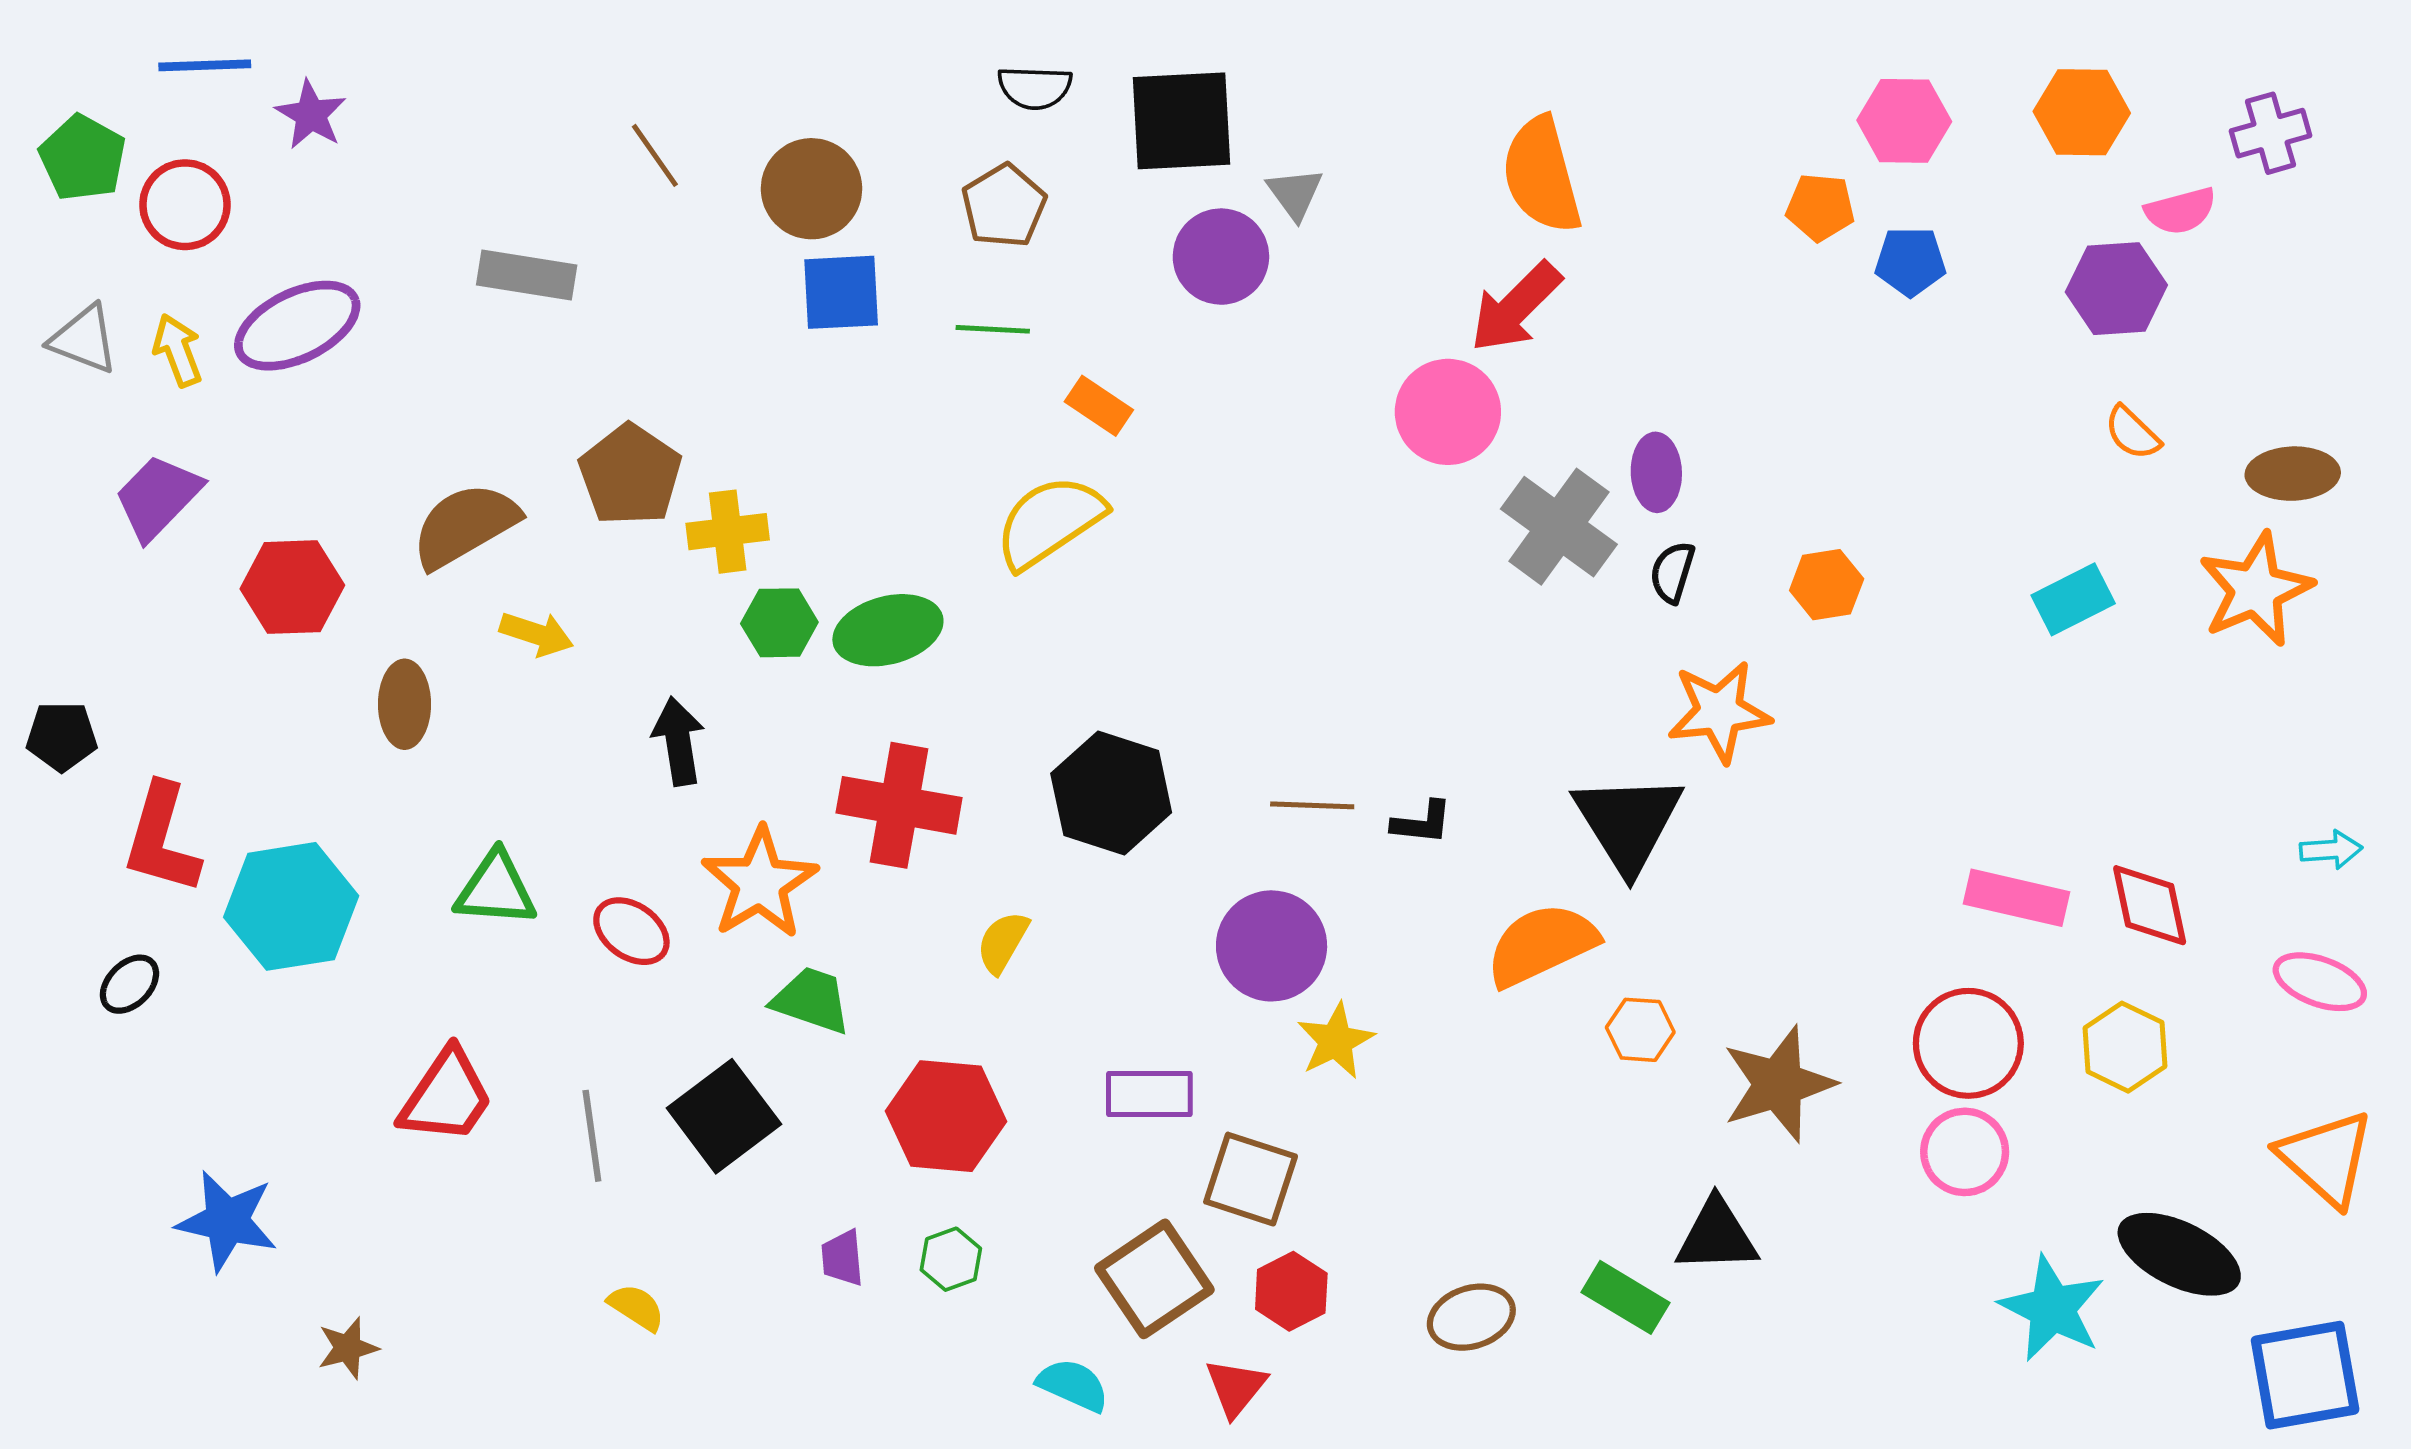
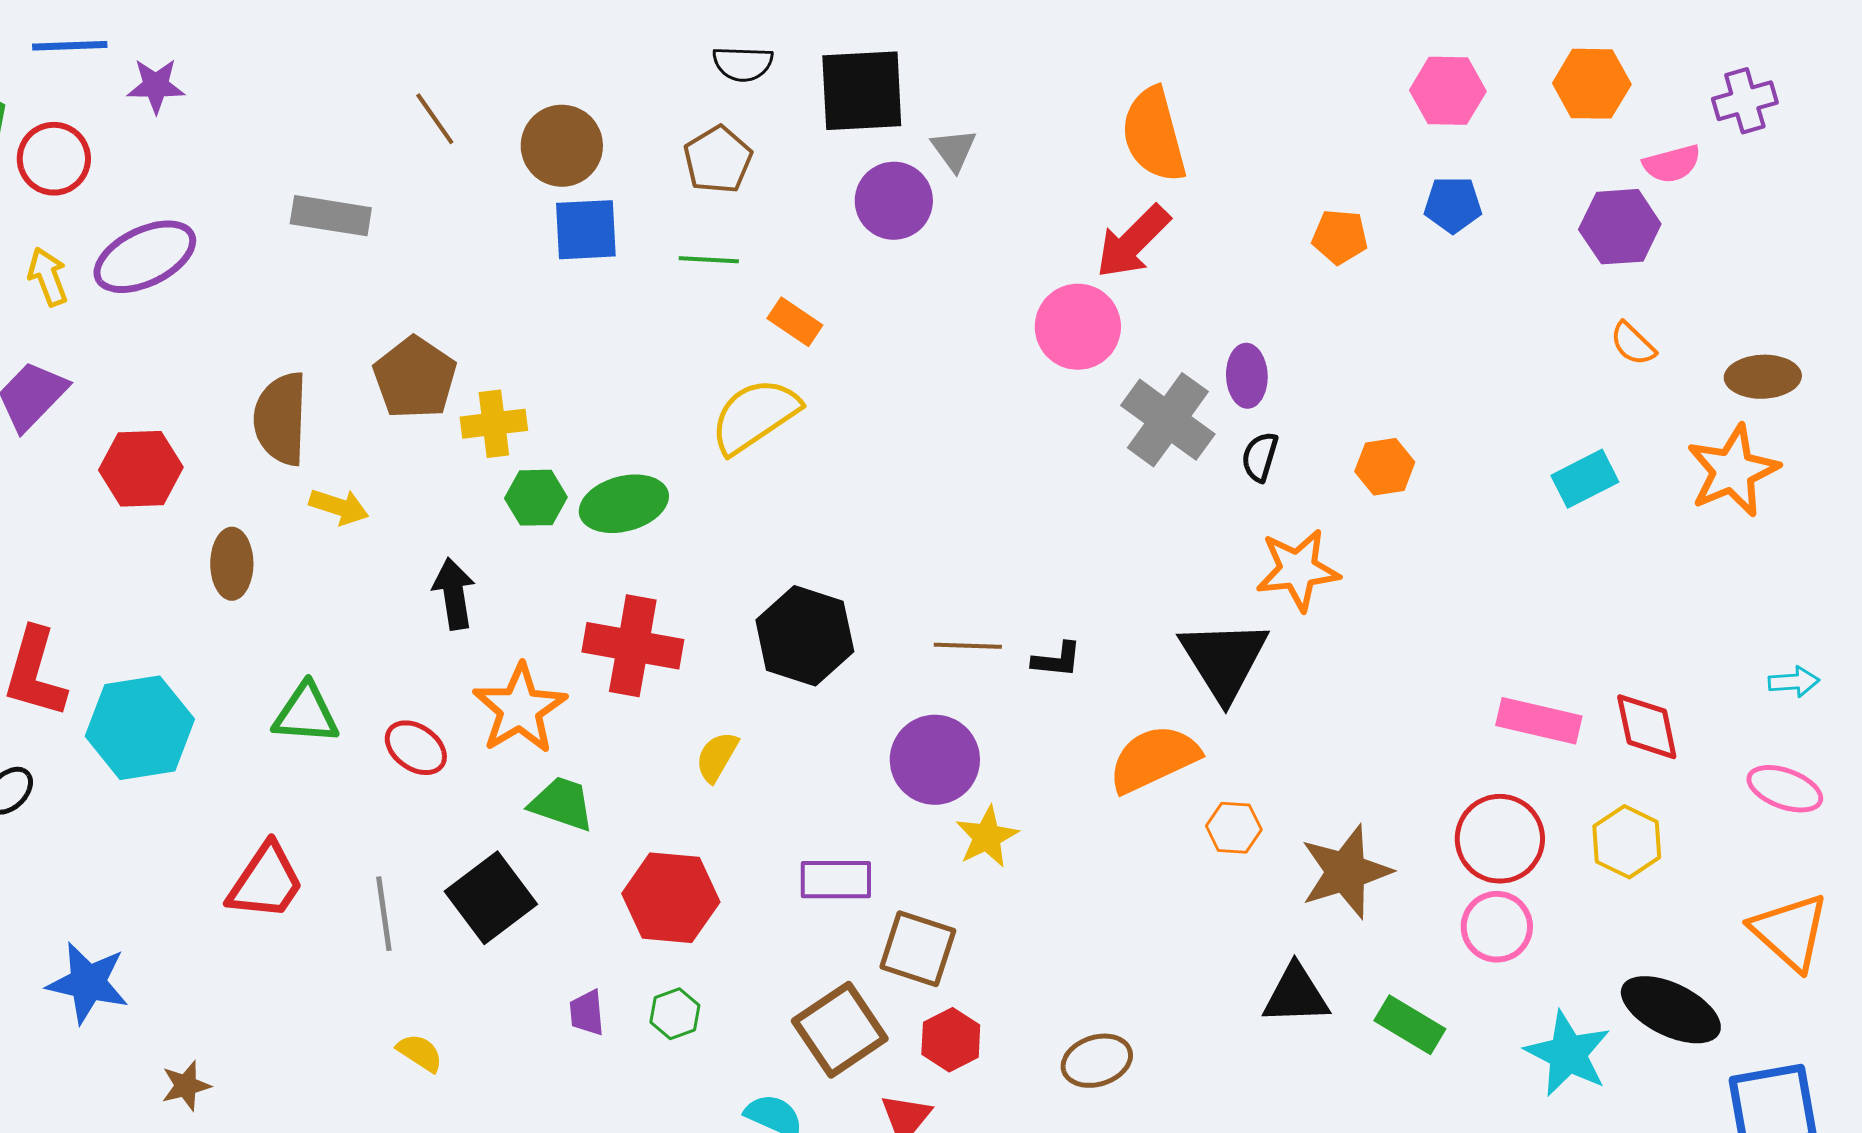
purple star: (311, 115) -> (156, 86), turned -30
orange pentagon: (1820, 207) -> (1340, 237), moved
brown semicircle: (465, 525) -> (281, 419), turned -58
green rectangle: (1625, 1297) -> (1410, 1025), moved

